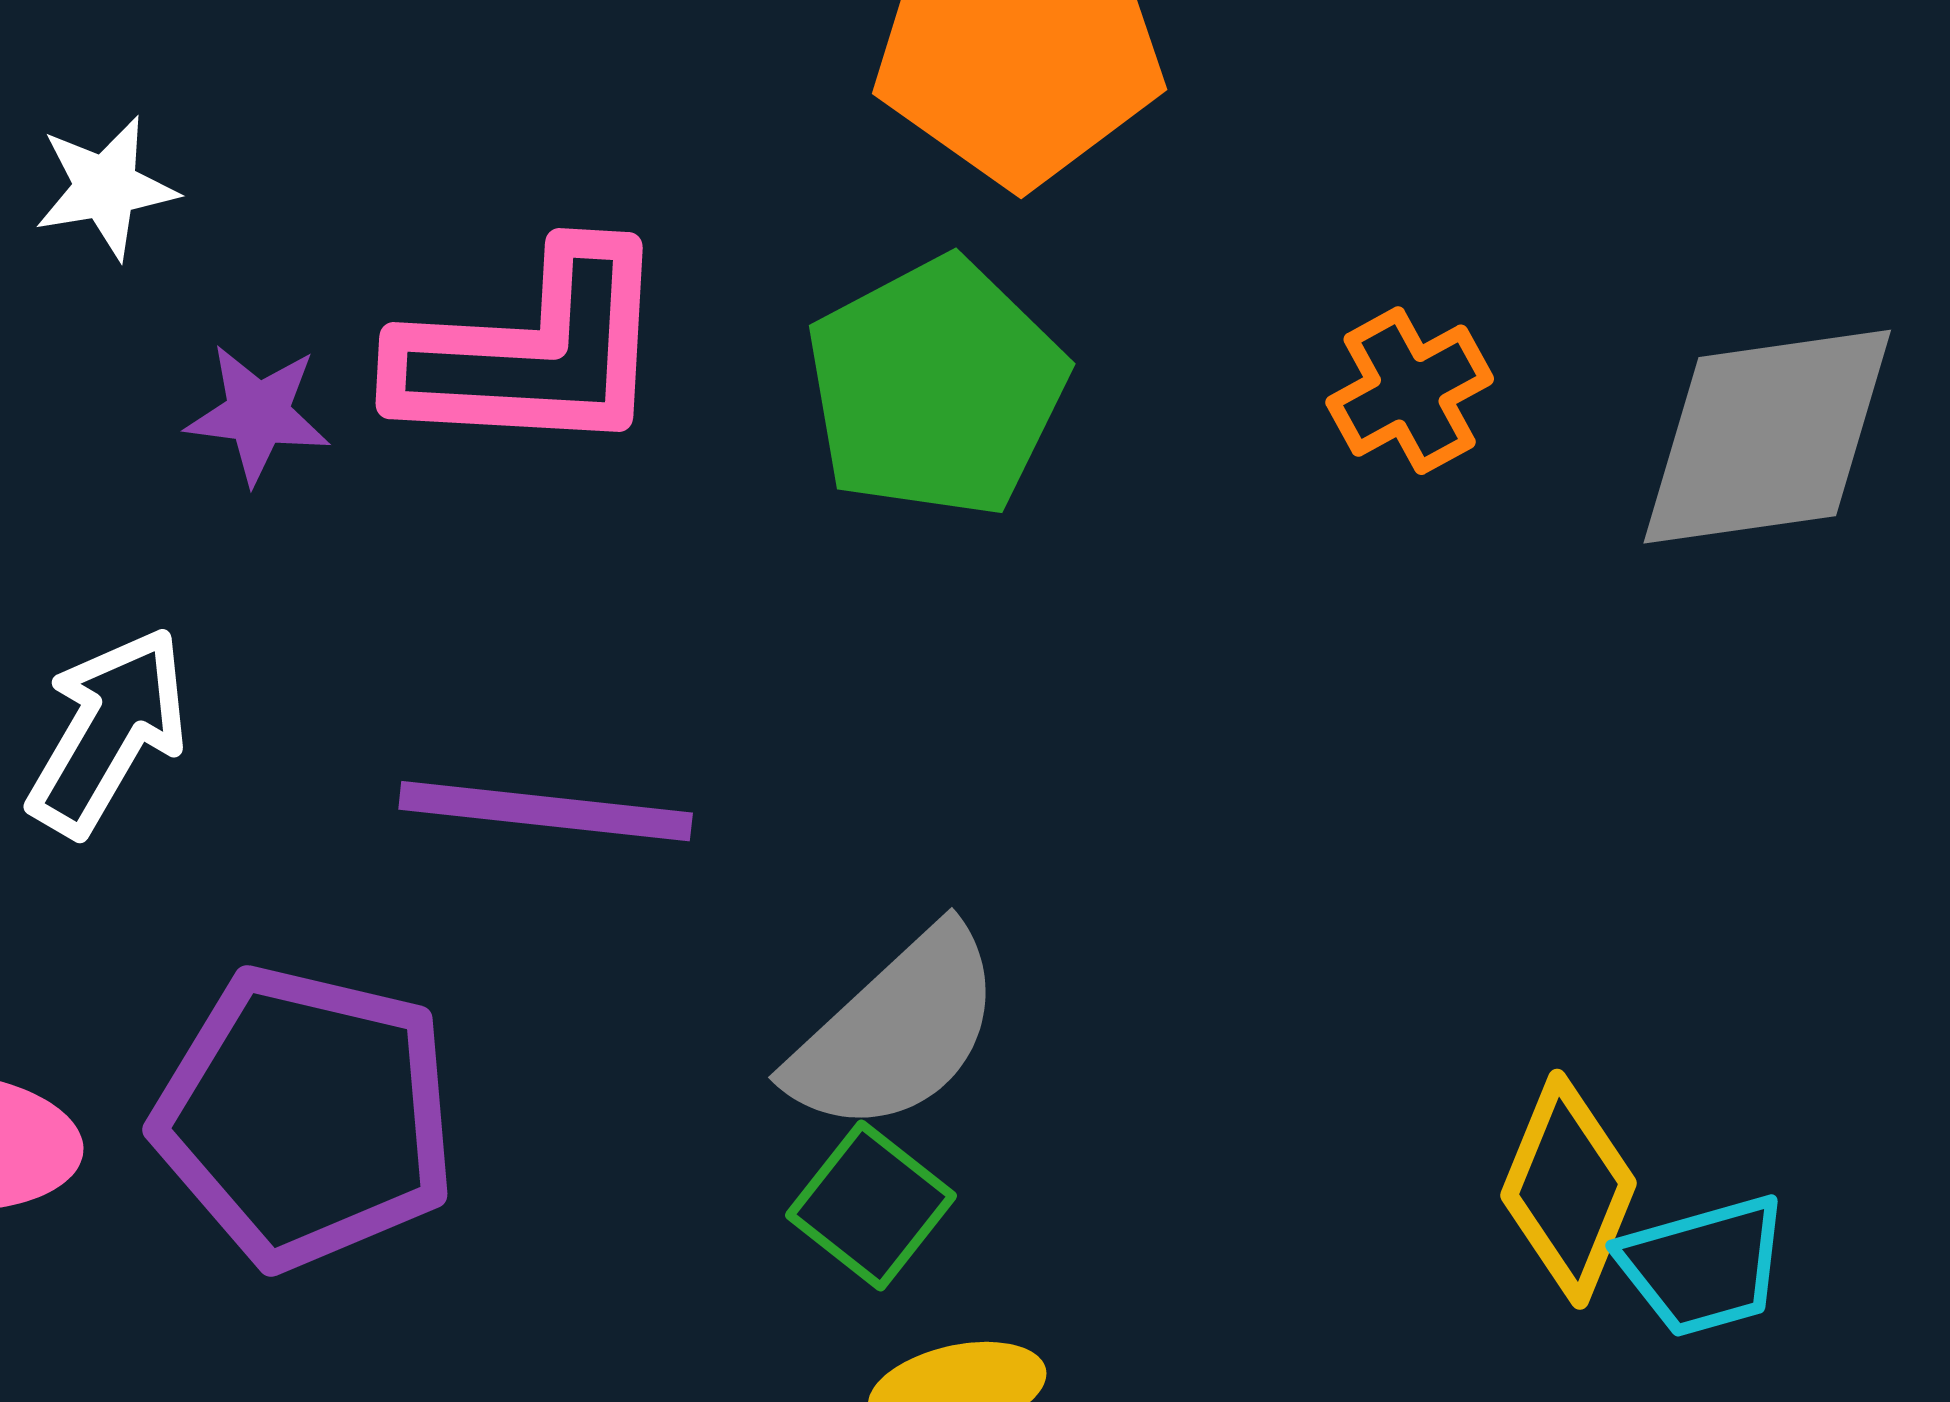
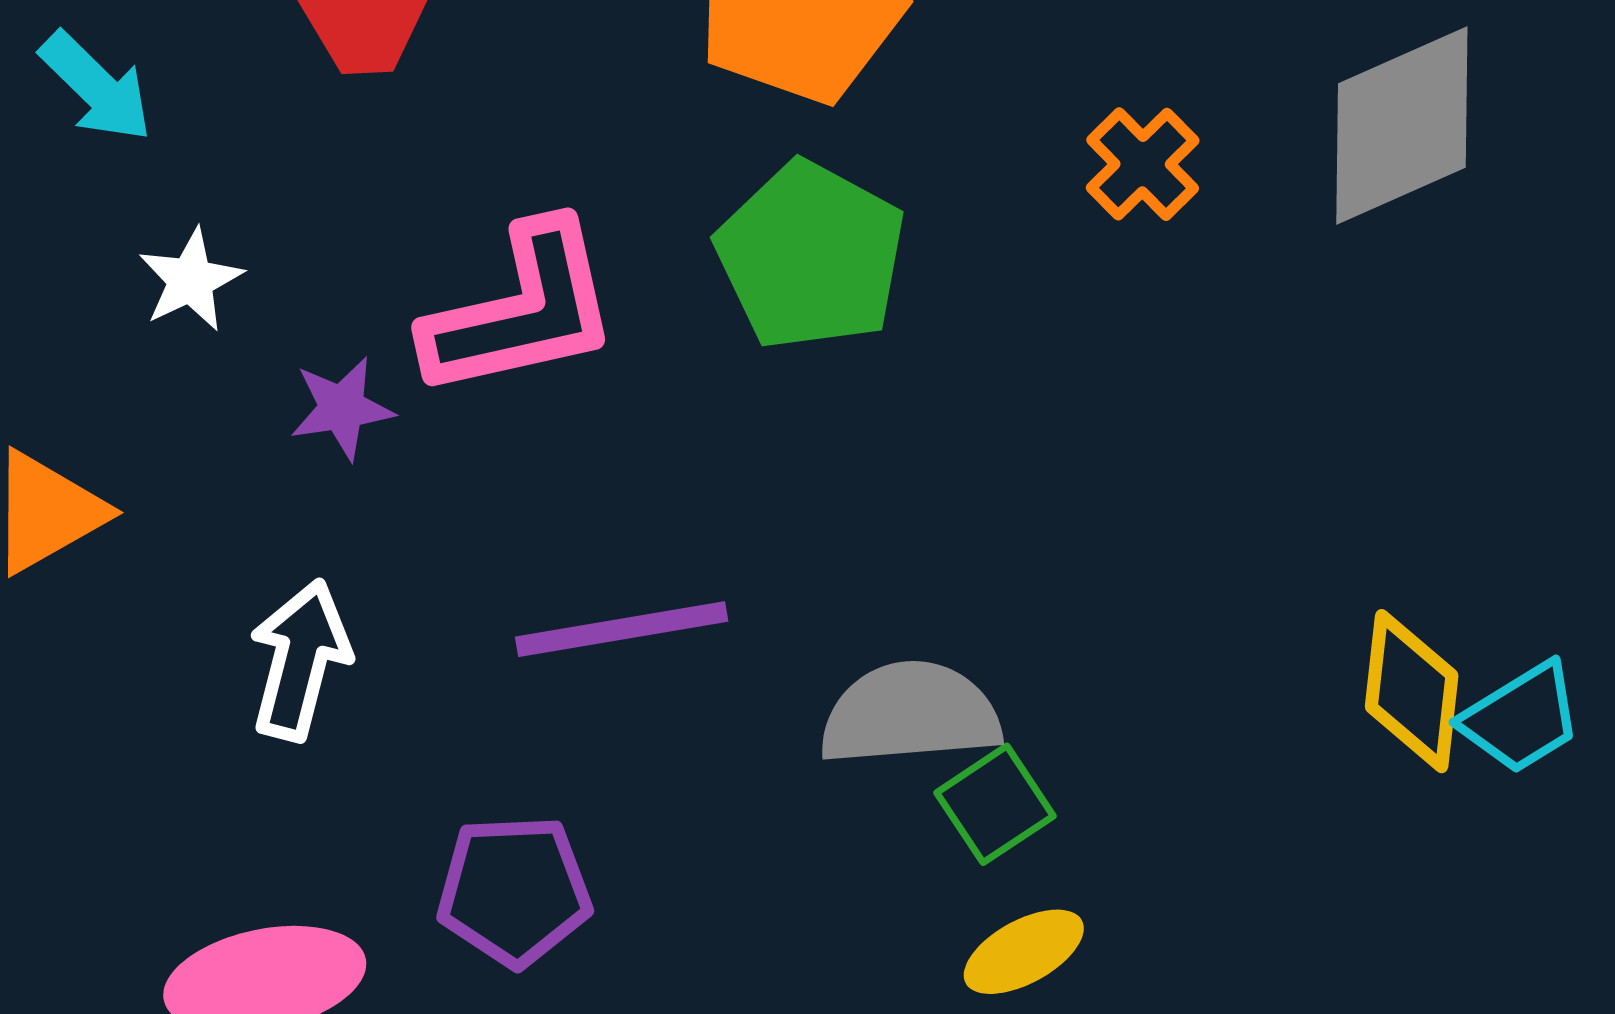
gray semicircle: (896, 1031) -> (910, 714), turned -126
purple pentagon: (305, 1117) -> (514, 891), size x0.7
green square: (871, 1206) -> (995, 804), moved, turned 34

